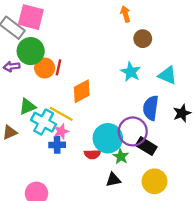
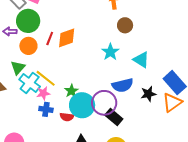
orange circle: (45, 68) -> (28, 46), moved
orange diamond: (82, 91) -> (67, 38), moved
green triangle: (27, 107) -> (18, 68), turned -35
blue semicircle: (151, 108) -> (123, 85), turned -120
blue cross: (57, 145) -> (46, 109), moved
green star: (121, 156) -> (71, 91), moved

